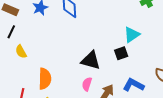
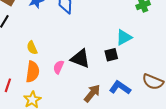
yellow semicircle: (21, 52) -> (32, 48), moved
pink semicircle: (87, 84) -> (58, 67), moved

